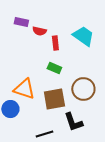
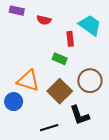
purple rectangle: (21, 22) -> (17, 11), moved
red rectangle: (55, 43) -> (70, 39), moved
brown square: (54, 99) -> (60, 91), turned -35

